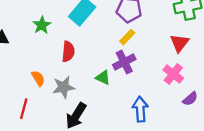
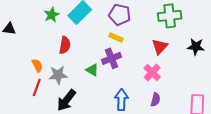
green star: (42, 25) -> (52, 15), moved
yellow rectangle: (127, 37) -> (116, 38), turned 64
purple semicircle: (190, 99) -> (155, 100), moved, turned -40
red line: (24, 109) -> (37, 87), moved

